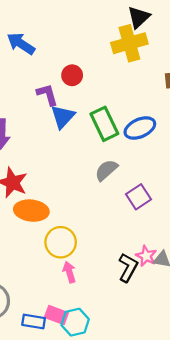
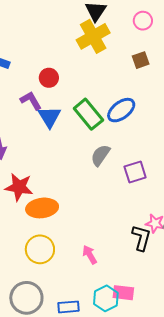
purple square: (138, 197) -> (135, 172), turned 30
yellow circle: (61, 242) -> (40, 249), moved
pink rectangle: (56, 315) -> (123, 293), moved

